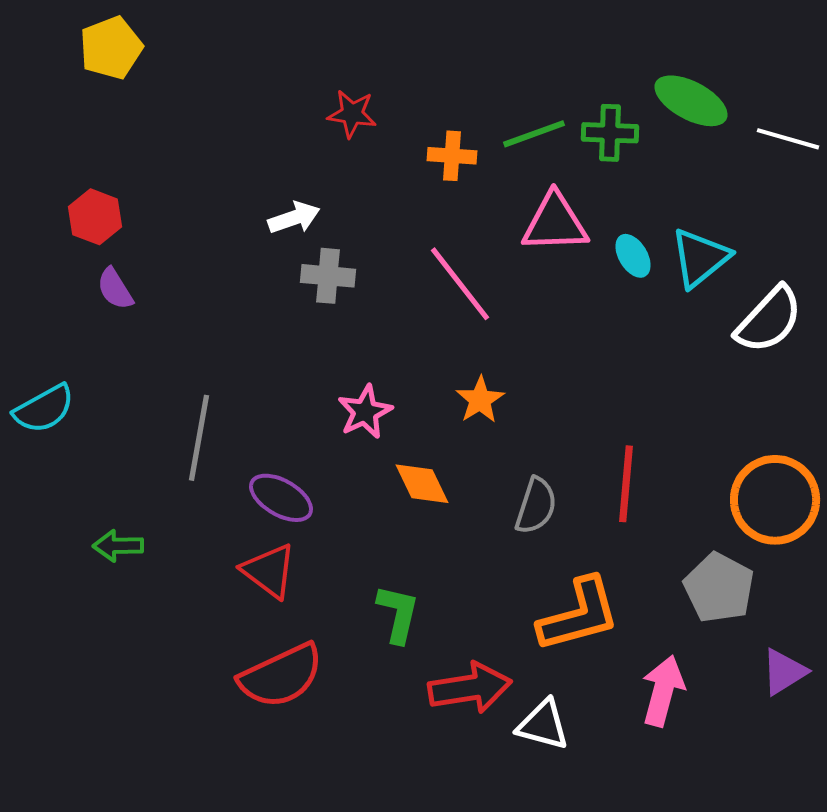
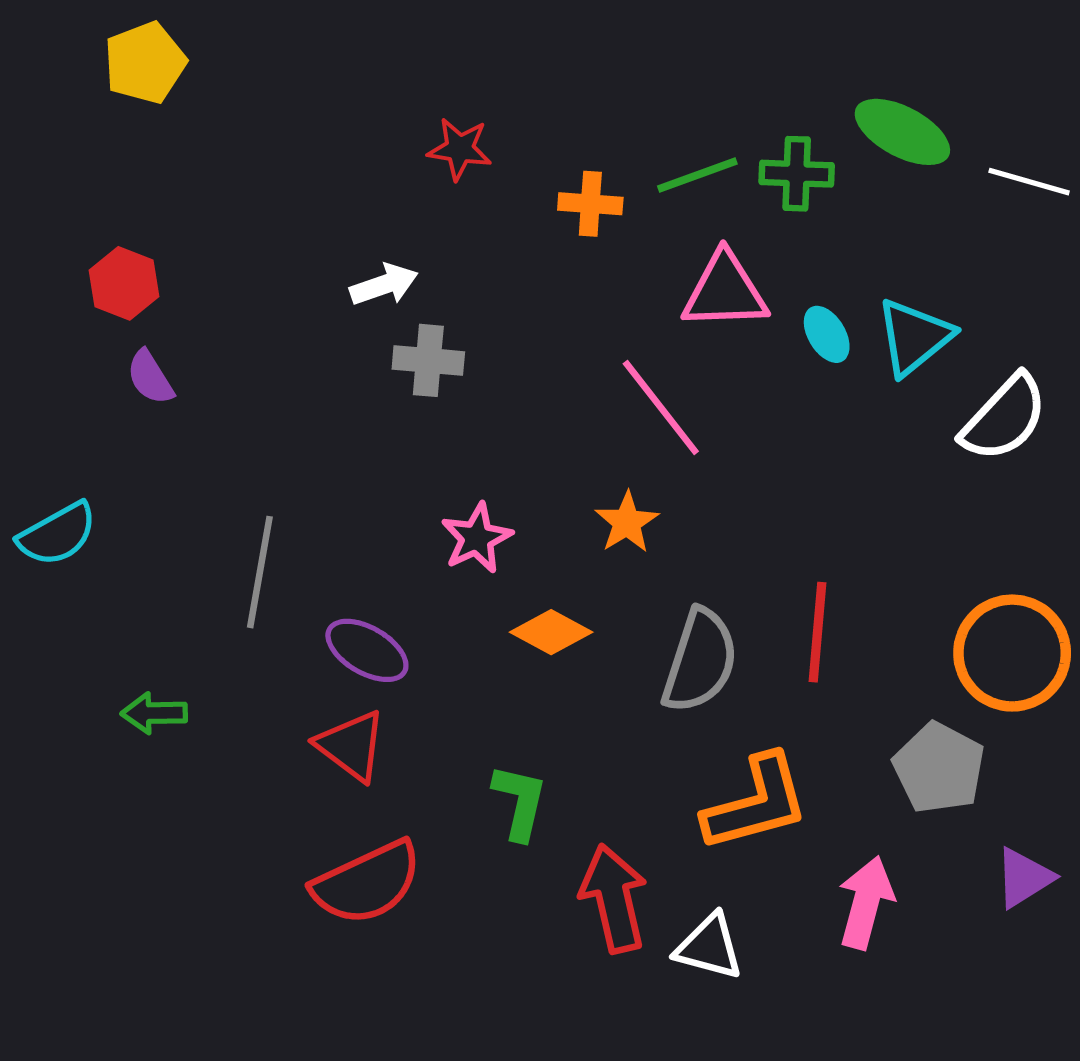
pink line: (460, 284) -> (661, 407), moved
orange diamond: (422, 484) -> (551, 632), turned -36
gray semicircle: (536, 506) -> (700, 661), size x1.4
red arrow: (470, 688) -> (614, 899), turned -94

